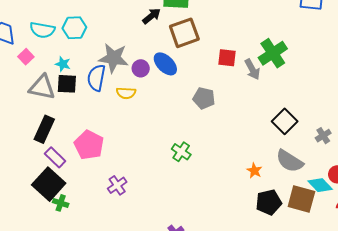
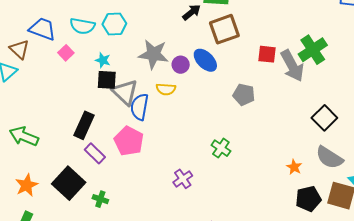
gray arrow: (252, 69) -> (292, 66), size x1.5
blue semicircle: (96, 78) -> (140, 107), moved
gray triangle: (42, 87) -> (125, 92), moved, turned 32
black square: (49, 184) -> (69, 183), moved
purple cross: (117, 185) -> (183, 179), moved

